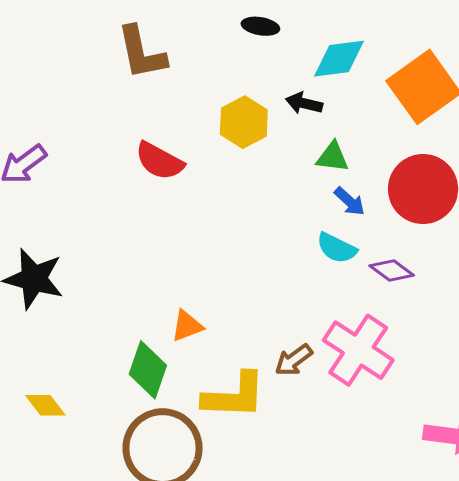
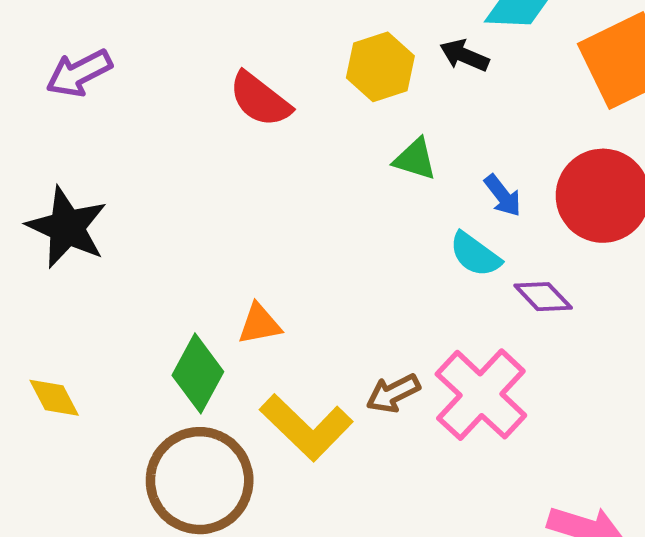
green triangle: (332, 157) -> (415, 159), moved
yellow L-shape: (234, 396) -> (306, 427), turned 32

